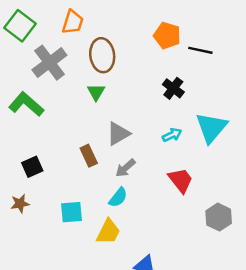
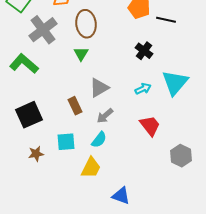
black square: (32, 167) -> (29, 115), size x1.5
brown star: (20, 204) -> (36, 154), moved
cyan square: (72, 212) -> (66, 142), moved

